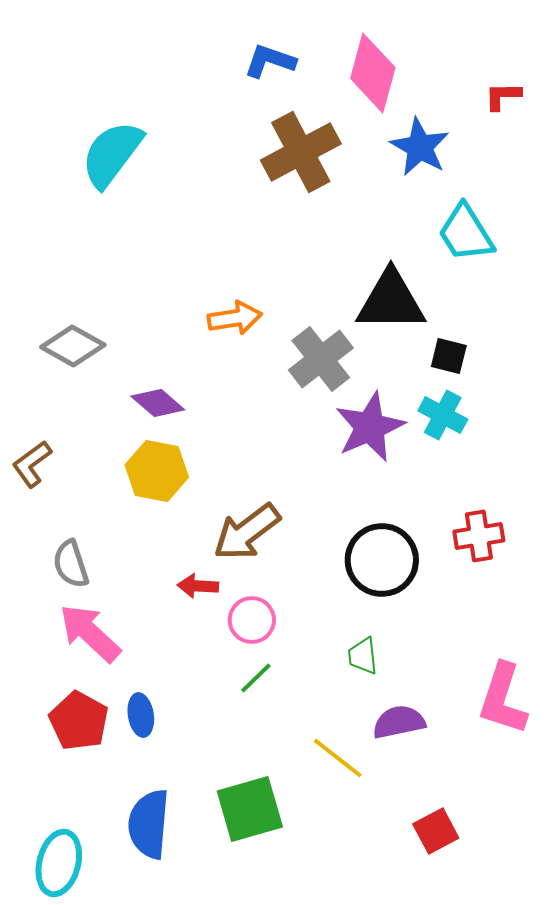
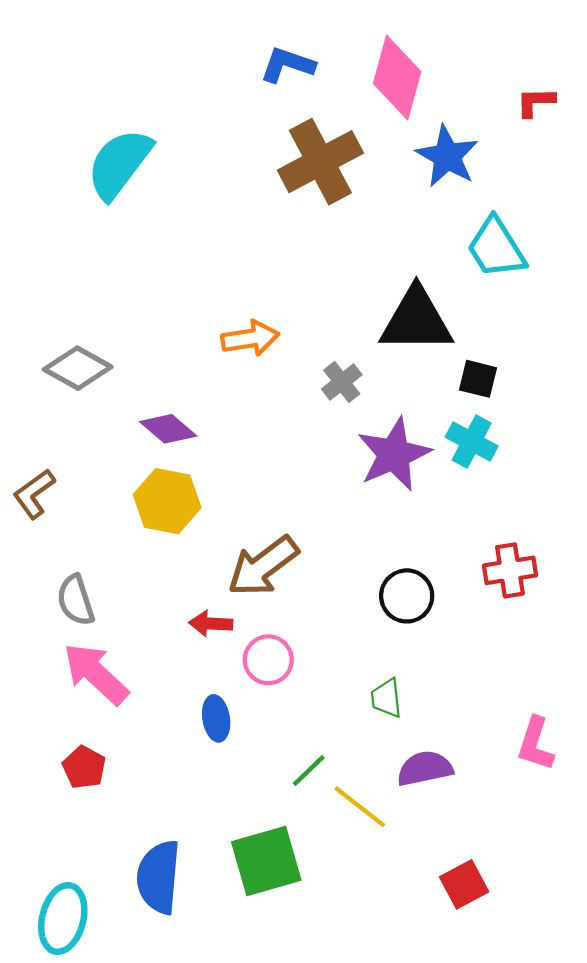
gray cross: (321, 359) -> (342, 382), size x0.6
black circle: (382, 560) -> (407, 596), size x0.7
green line: (256, 678) -> (309, 771), moved
pink L-shape: (503, 699) -> (535, 744), size x0.7
blue ellipse: (141, 715) -> (216, 718), moved
red pentagon: (79, 721) -> (84, 767), size x0.7

